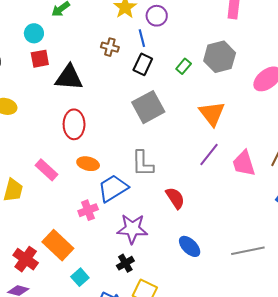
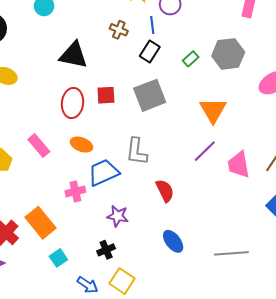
red square: (40, 59) -> (106, 95), moved
purple star: (132, 229) -> (118, 216), size x0.7

